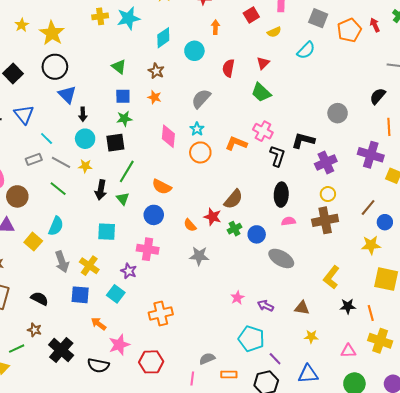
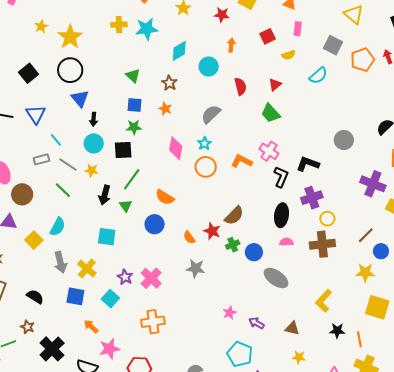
red semicircle: (228, 68) -> (240, 86), turned 150
purple cross: (326, 162) -> (312, 198), moved
pink cross: (148, 249) -> (151, 278), moved, turned 30

